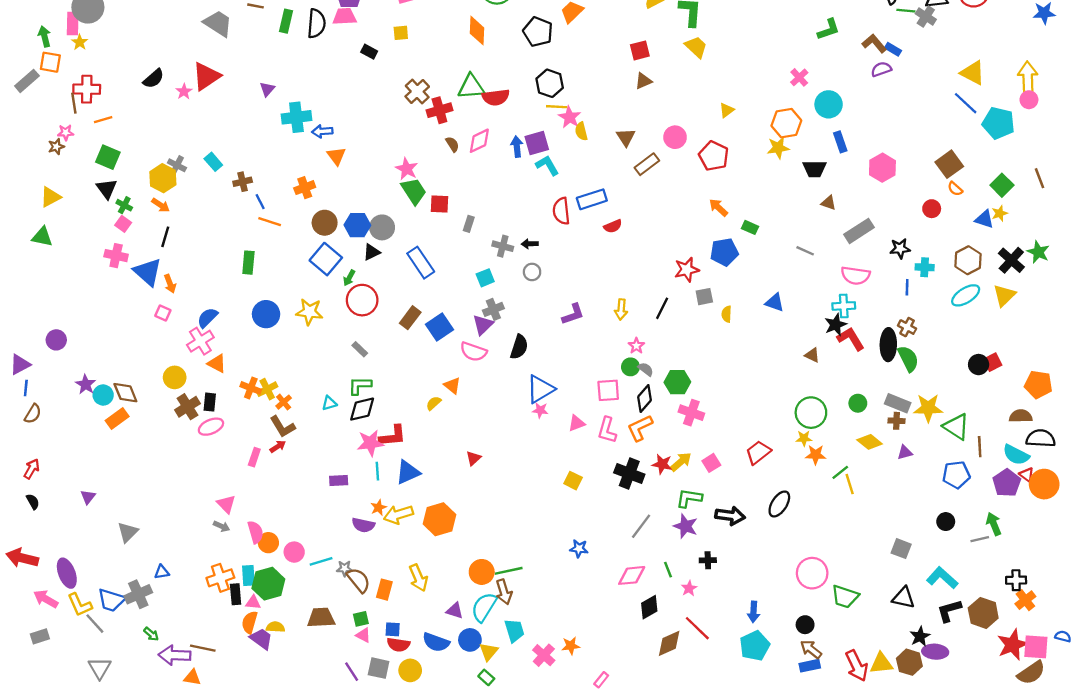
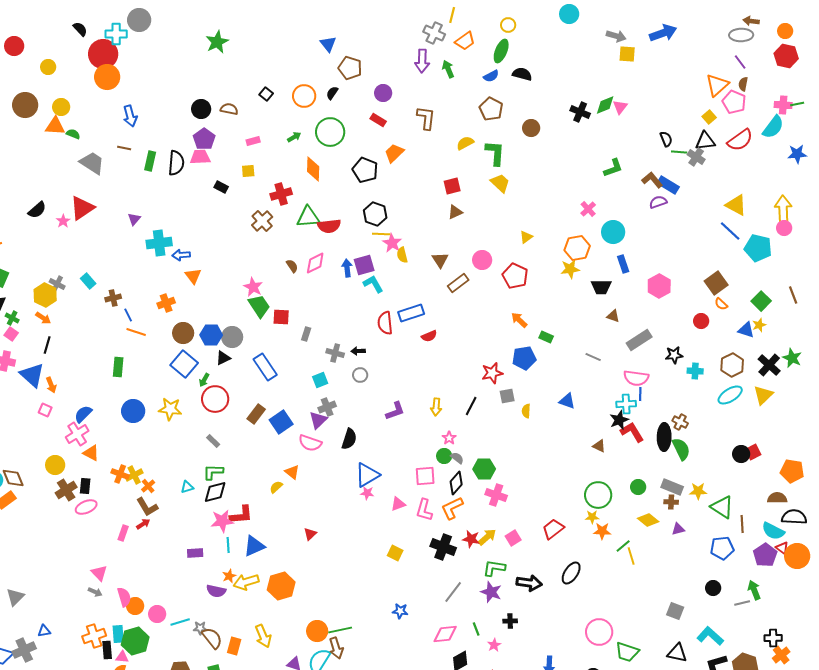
blue rectangle: (893, 49) -> (668, 185), size x1.5
red cross: (439, 110) -> (281, 194), moved
blue line: (907, 287) -> (640, 394), moved
yellow star: (928, 408) -> (698, 491), size x0.7

